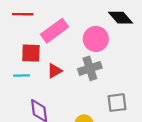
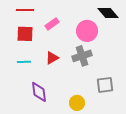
pink rectangle: (54, 31) -> (52, 24), size x0.6
red square: (31, 53) -> (25, 34), moved

